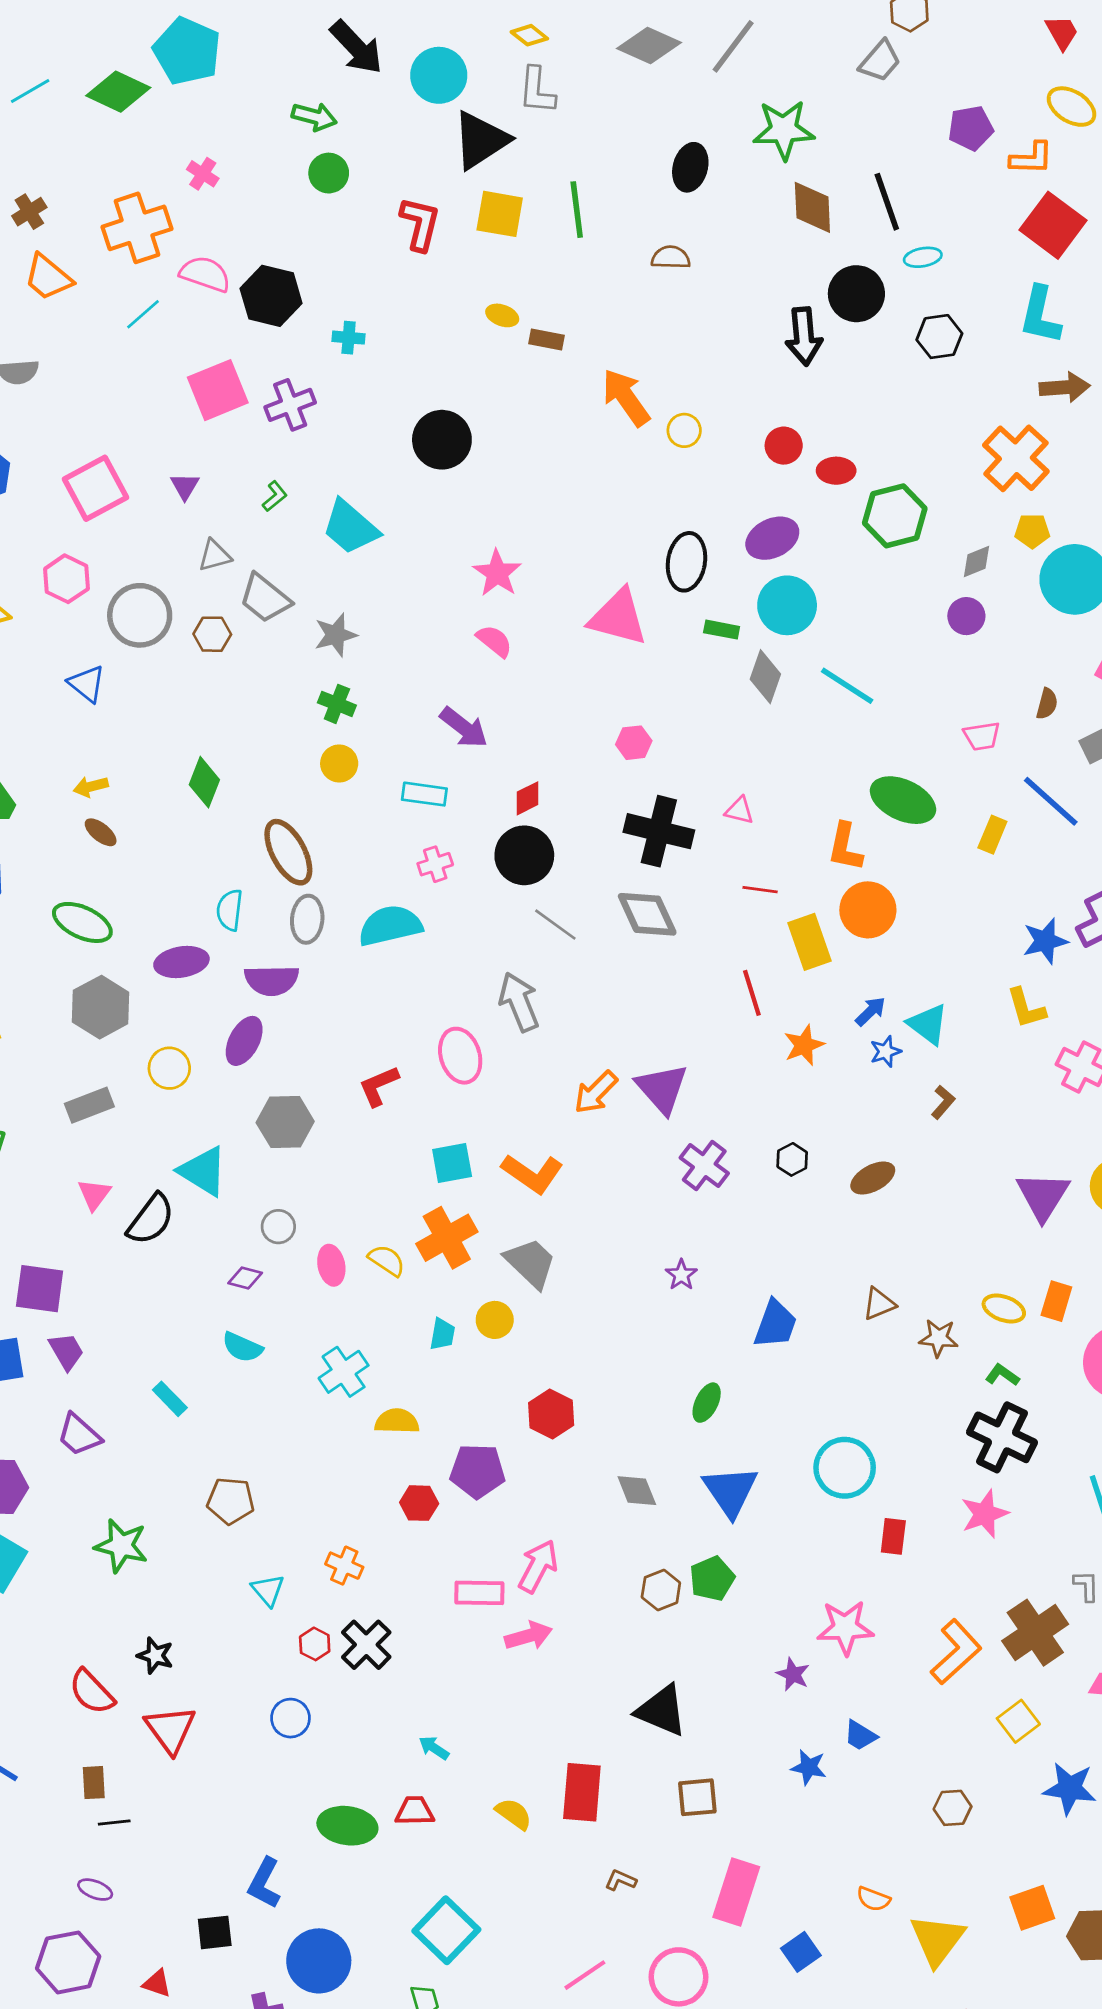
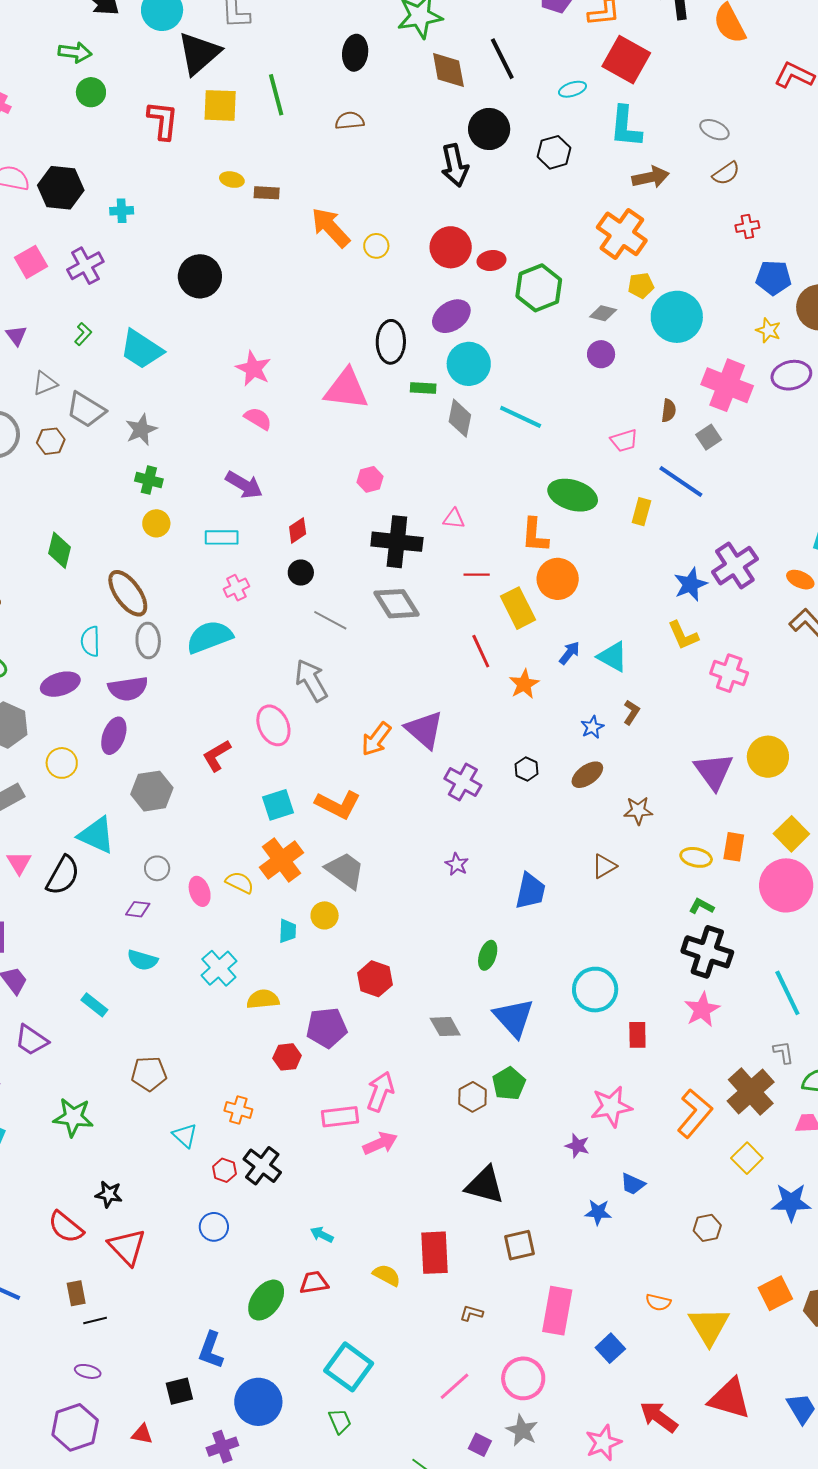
cyan ellipse: (923, 257) -> (573, 89), moved
pink square: (218, 390) -> (31, 262), size x0.7
red circle: (784, 446) -> (451, 247), size x1.5
gray diamond: (976, 561) -> (603, 313), turned 44
black circle: (524, 855) -> (301, 573), size x0.6
blue star: (886, 1051) -> (592, 727), moved
brown star: (939, 1338) -> (638, 811), moved
green ellipse: (347, 1826) -> (266, 1300), turned -54

